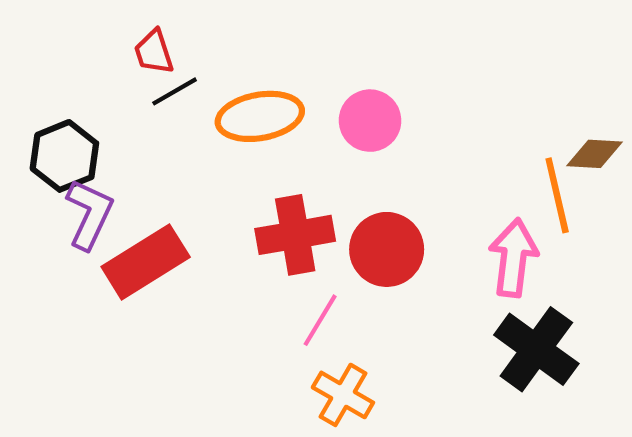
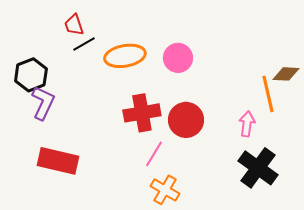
pink arrow: (513, 258) -> (247, 124), size x0.7
red rectangle: (146, 262) -> (58, 161), moved, turned 45

